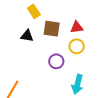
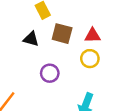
purple circle: (56, 61) -> (50, 73), moved

